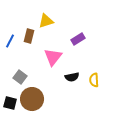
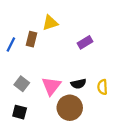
pink triangle: (53, 57) -> (51, 86), moved
brown circle: (32, 99) -> (70, 108), moved
black square: (10, 103) -> (20, 112), moved

